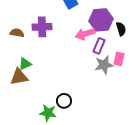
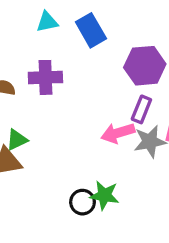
pink arrow: (85, 34) -> (118, 133), moved
green star: (48, 113) -> (104, 195), moved

